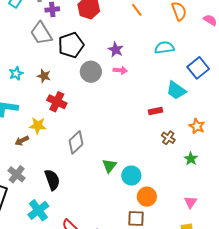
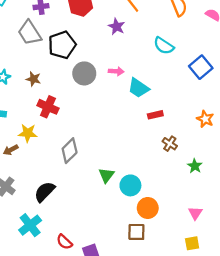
cyan semicircle: (164, 48) -> (164, 46), turned -138
purple star: (116, 50) -> (117, 27), moved
cyan trapezoid: (176, 90) -> (138, 88), moved
orange star: (197, 126) -> (205, 119), moved
black semicircle: (52, 180) -> (45, 192), turned -115

